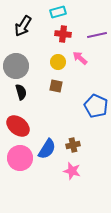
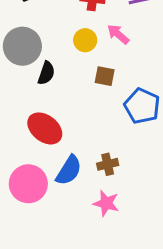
brown square: (56, 86) -> (105, 76), moved
black semicircle: (21, 92) -> (46, 73), moved, turned 35
red ellipse: (18, 126) -> (45, 128), moved

